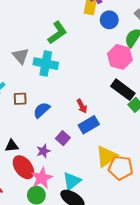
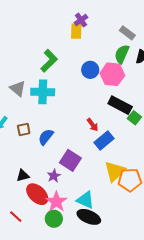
blue circle: (109, 20) -> (90, 70), moved
red arrow: (82, 106) -> (93, 125), moved
blue rectangle: (89, 125) -> (104, 141), moved
purple square: (63, 138) -> (70, 160), size x1.5
cyan triangle: (72, 181) -> (85, 200), turned -48

